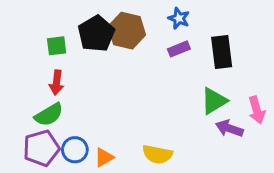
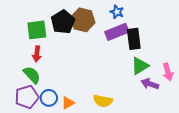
green square: (57, 46) -> (37, 30), size x1.5
purple rectangle: (179, 49) -> (117, 32), size x1.6
black rectangle: (222, 52) -> (134, 39), moved
green semicircle: (49, 115) -> (32, 75), turned -102

